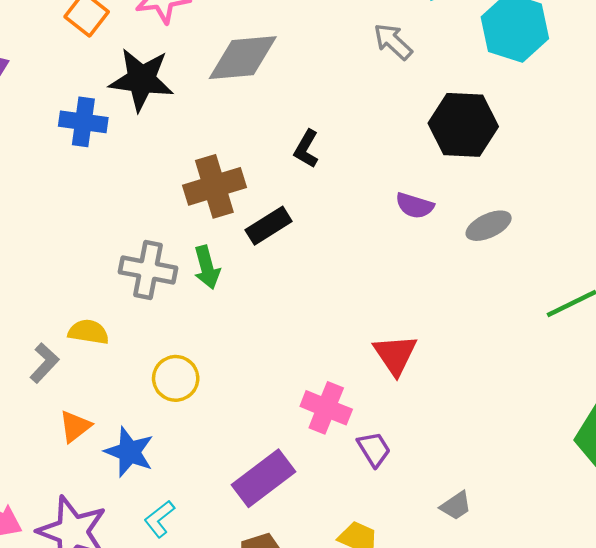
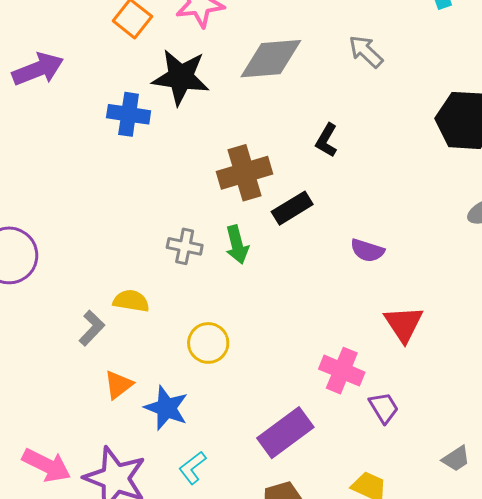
gray arrow: (393, 42) -> (366, 51), moved
purple semicircle: (415, 206) -> (367, 250), moved
gray cross: (148, 270) -> (185, 246), size x0.7

